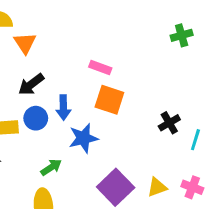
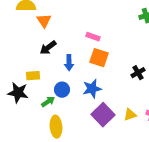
blue circle: (36, 118) -> (62, 90), moved
blue star: (83, 138) -> (92, 89), moved
green arrow: (51, 167) -> (48, 102), moved

